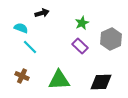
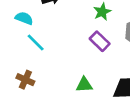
green triangle: (59, 80) -> (84, 85), moved, size x0.6

